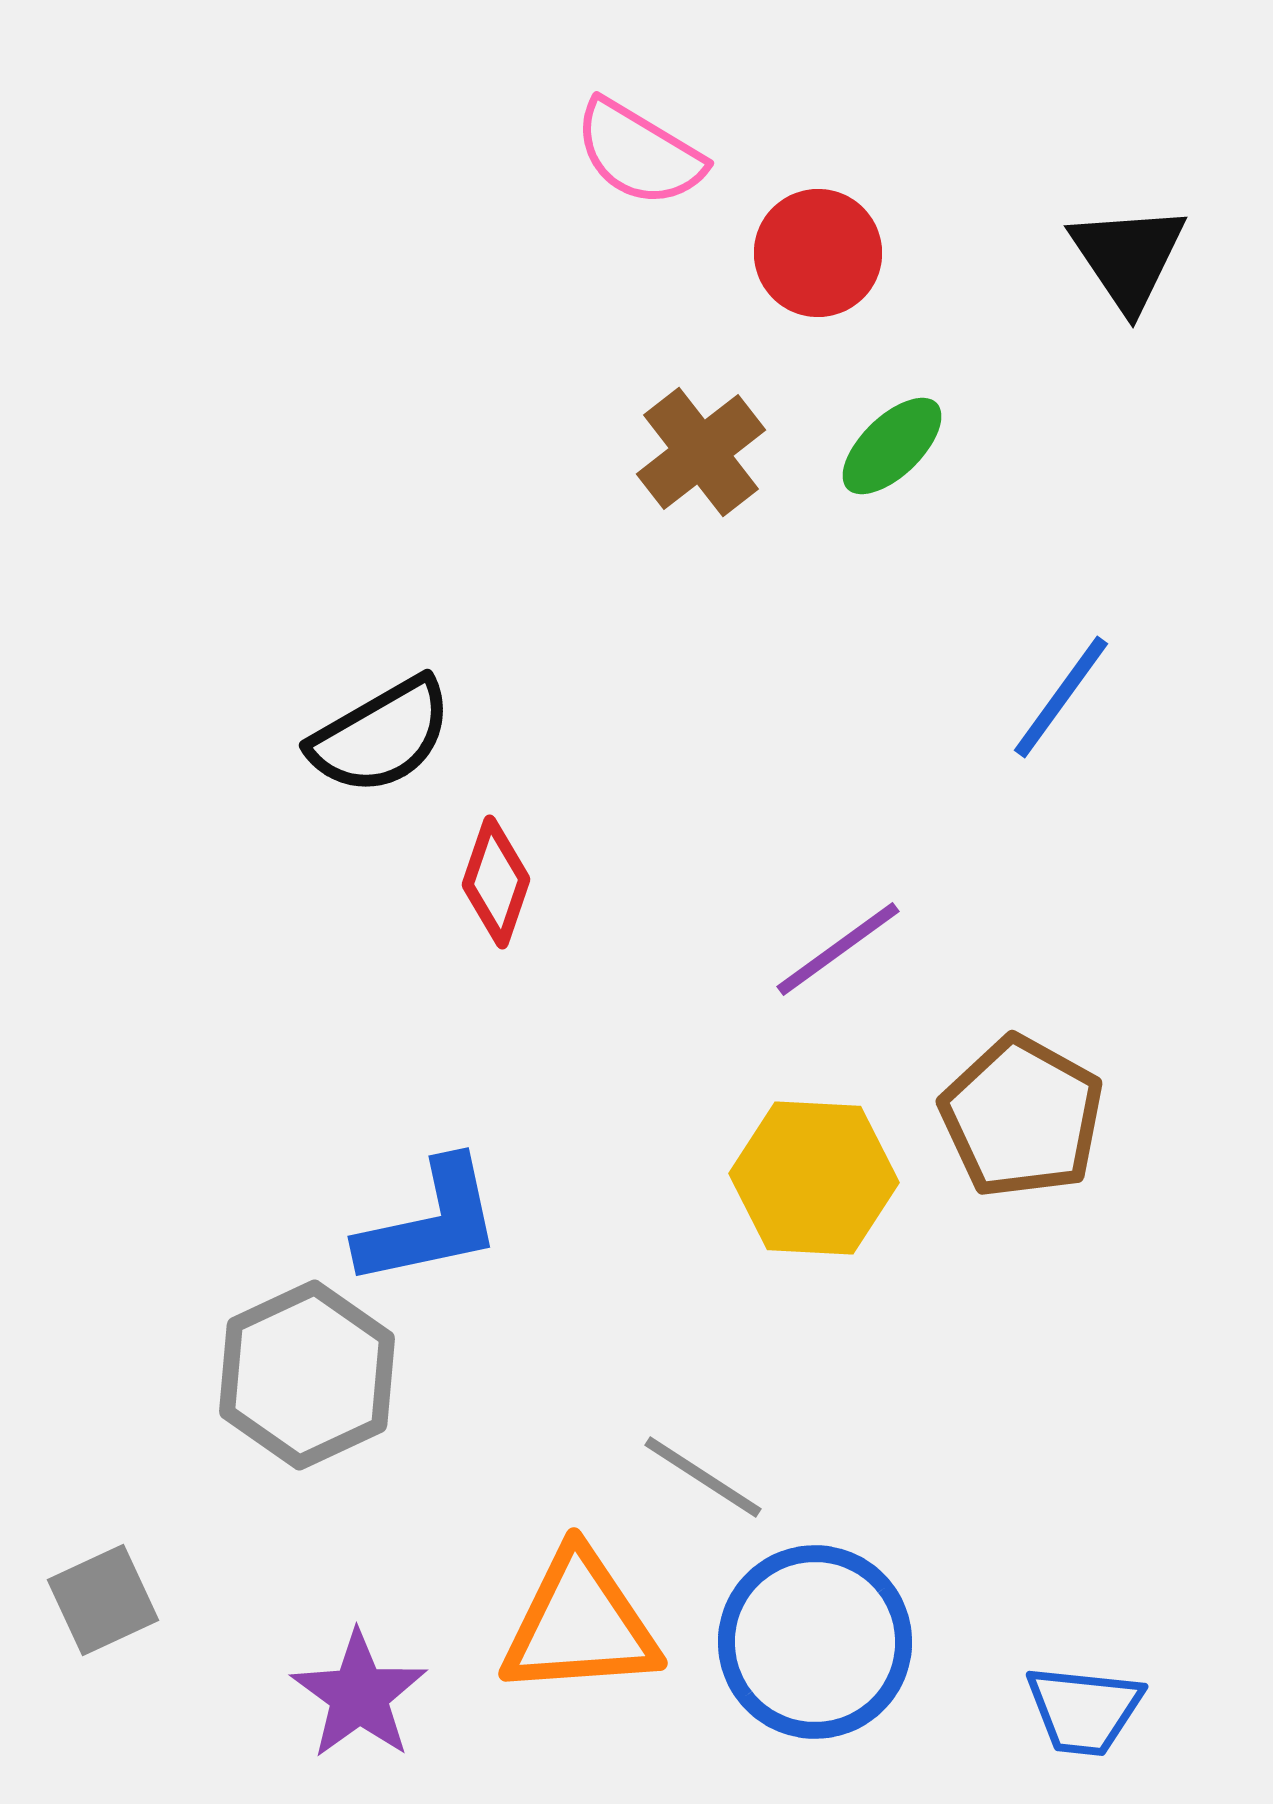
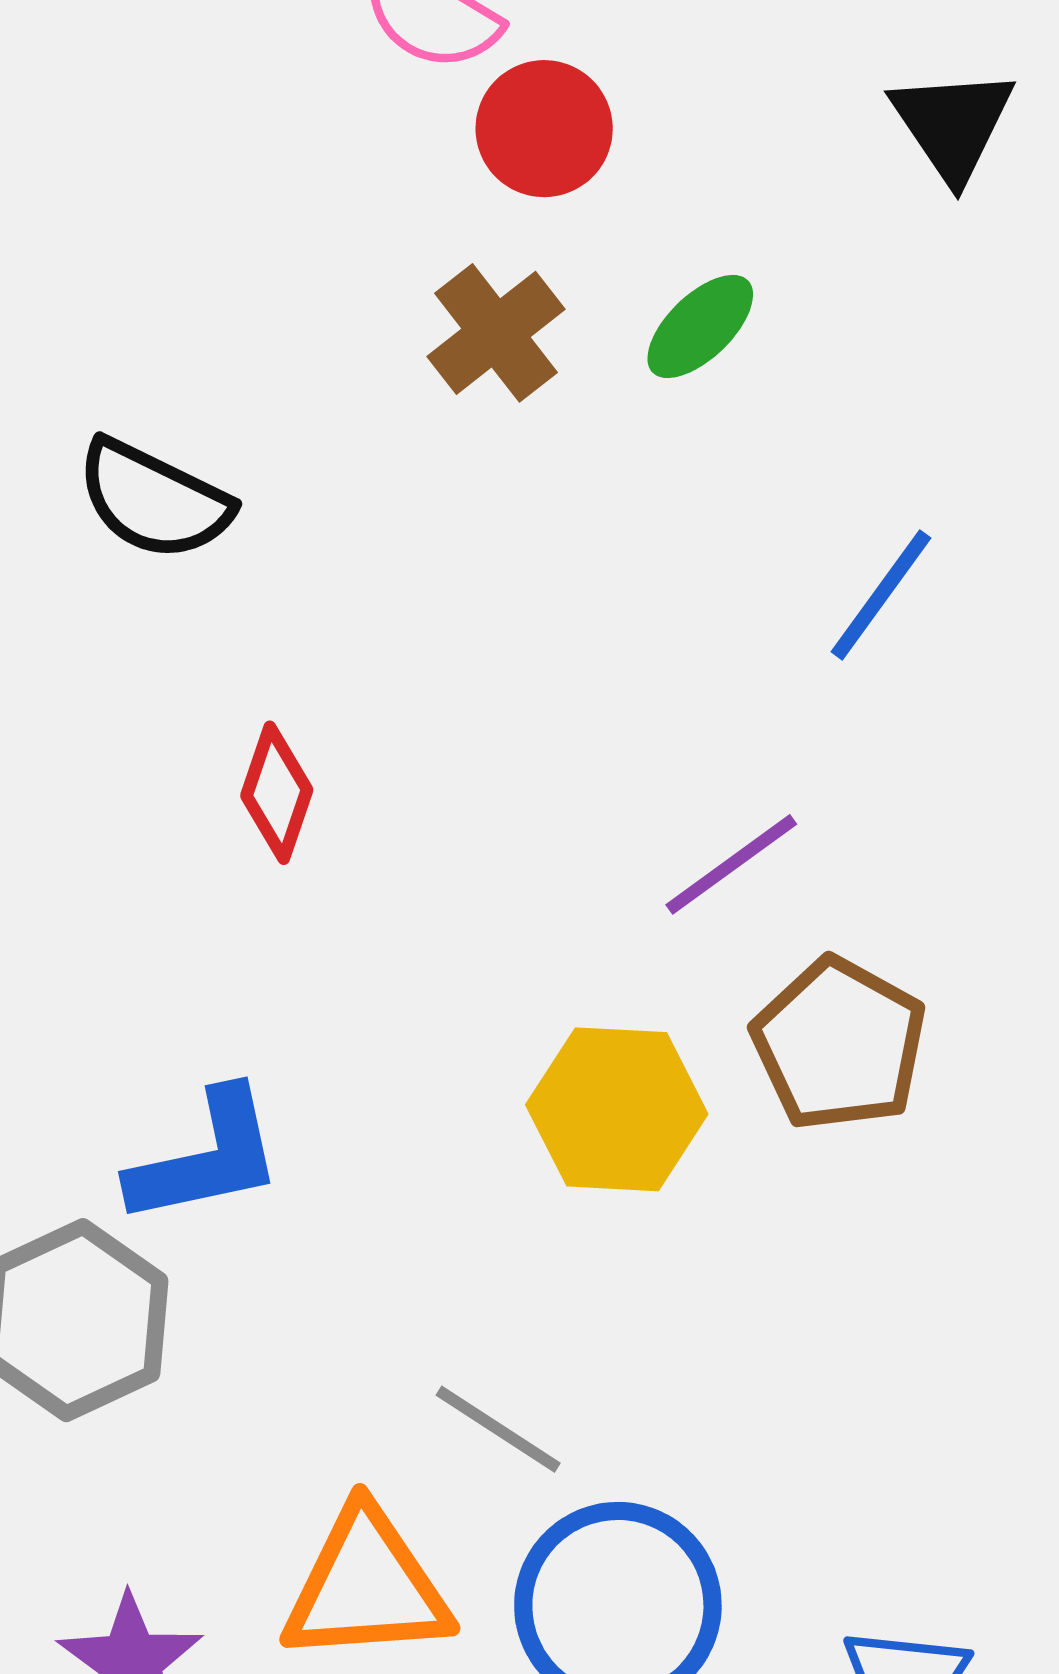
red circle: (818, 253) -> (544, 129), moved
black semicircle: (381, 736) -> (154, 500), moved, turned 56
purple line: (838, 949) -> (731, 864), moved

